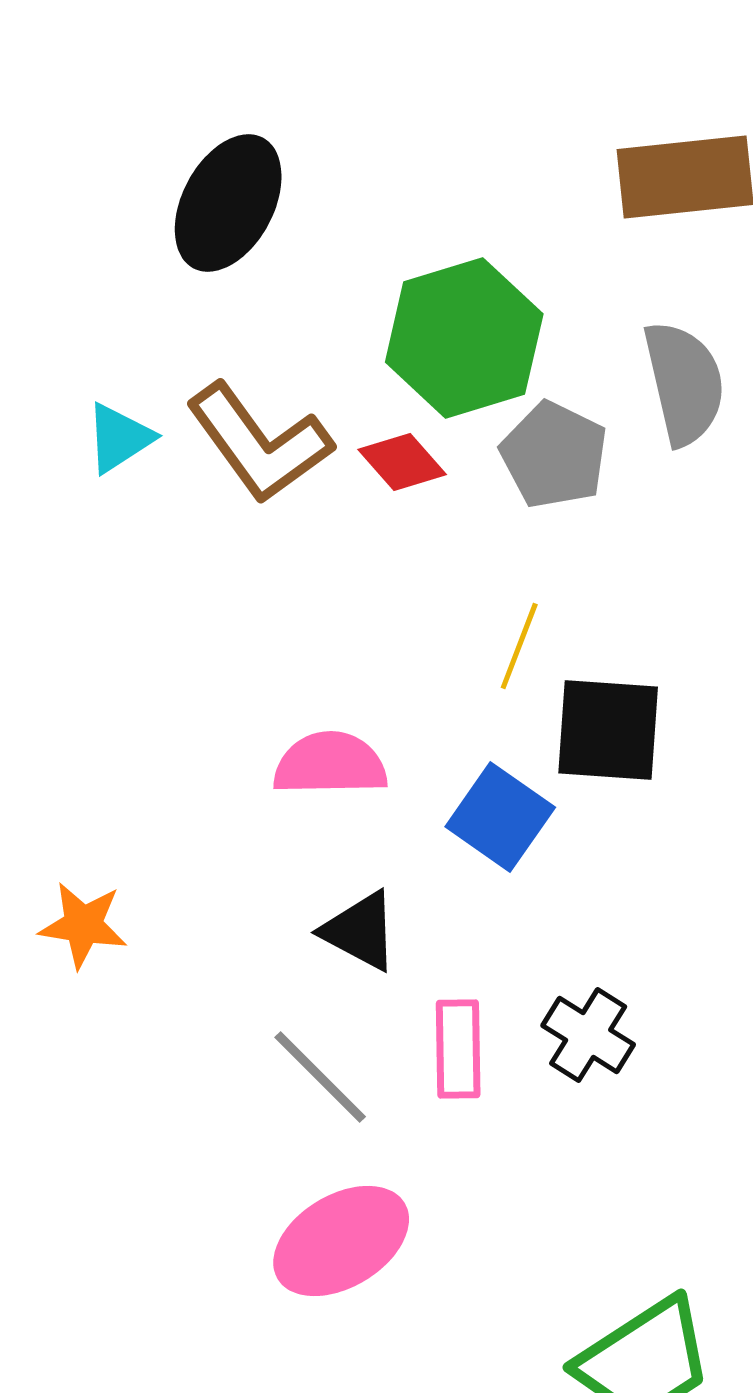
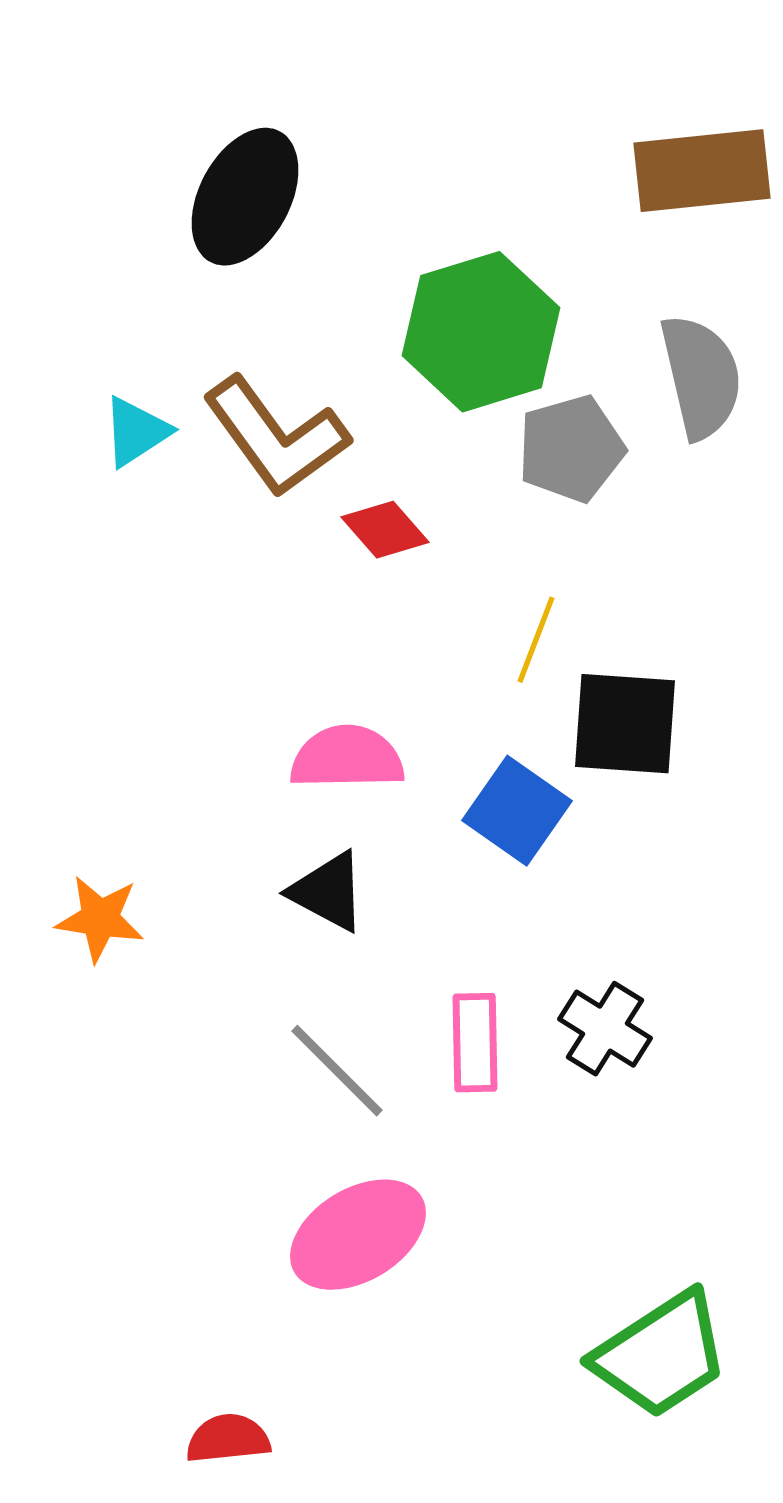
gray pentagon: (554, 455) -> (571, 449), turned 30
red diamond: (402, 462) -> (385, 530), moved
black triangle: (360, 931) -> (328, 892), moved

